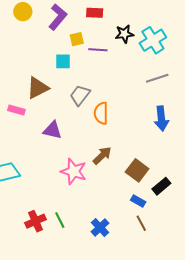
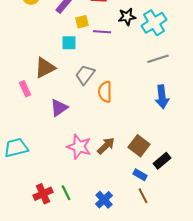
pink rectangle: (16, 110) -> (25, 89), turned 49
purple triangle: (52, 130) -> (59, 108), turned -48
brown arrow: (102, 156) -> (106, 146), moved

